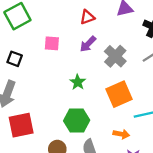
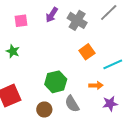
green star: (78, 82) -> (13, 51), moved
orange square: (119, 94) -> (87, 52), size x0.7

